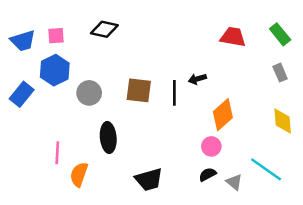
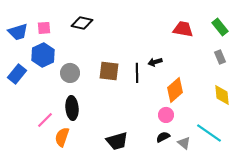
black ellipse: (108, 138) -> (72, 108), moved
pink line: (57, 153) -> (45, 120), turned 42

